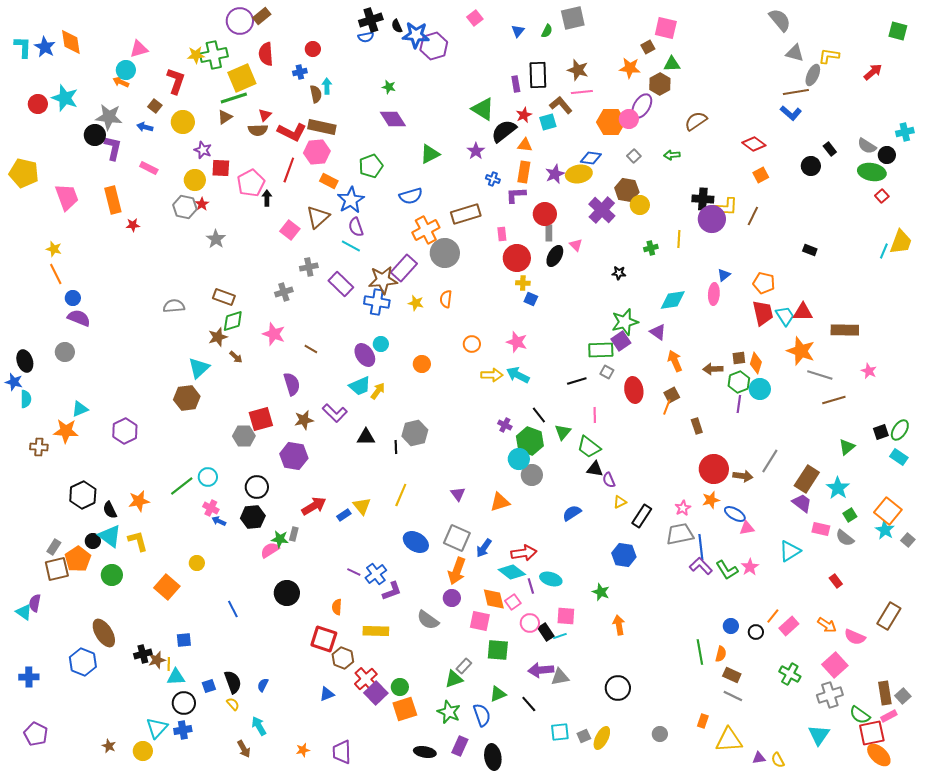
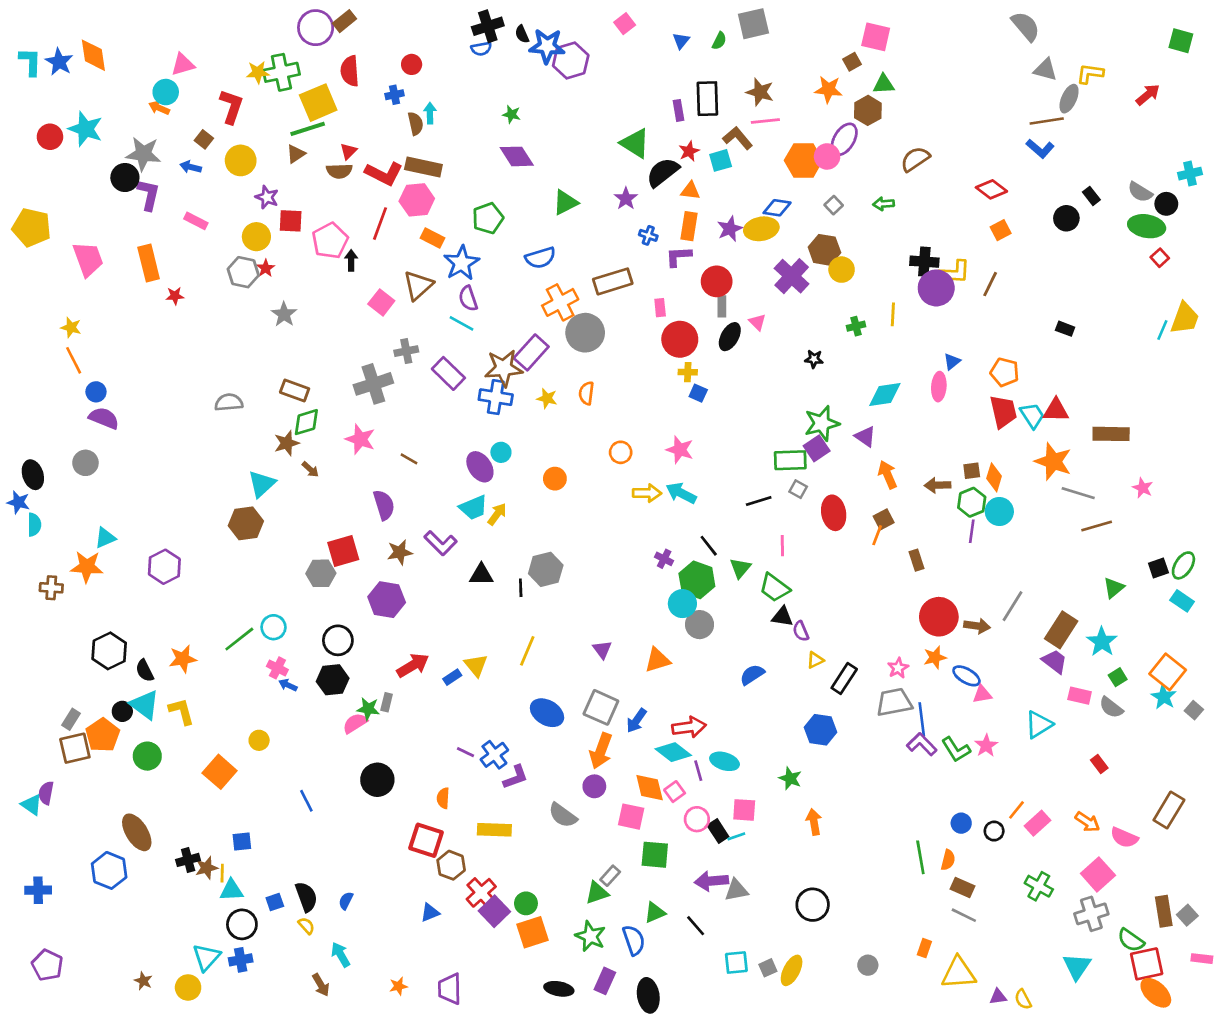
gray cross: (284, 292) -> (373, 384), size x1.6
pink rectangle: (889, 716) -> (1202, 959), moved, turned 35

